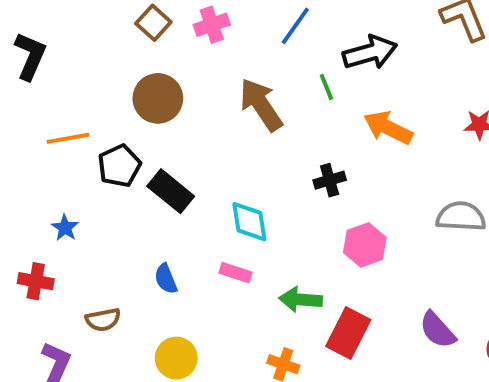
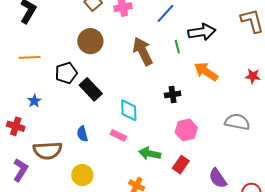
orange line: (68, 138) -> (30, 57), moved
brown semicircle: (103, 320) -> (48, 150), size x1.6
red rectangle: (348, 333) -> (181, 165), moved, size x0.7

